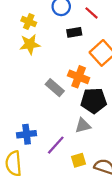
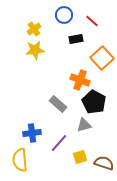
yellow cross: (29, 22) -> (34, 29), turned 32
gray rectangle: (55, 88) -> (58, 104), moved
black pentagon: (94, 101) -> (94, 102), turned 30

